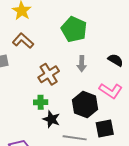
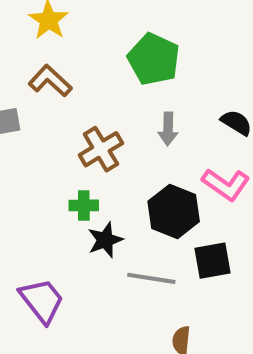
black star: (51, 119) -> (105, 240), turned 30

